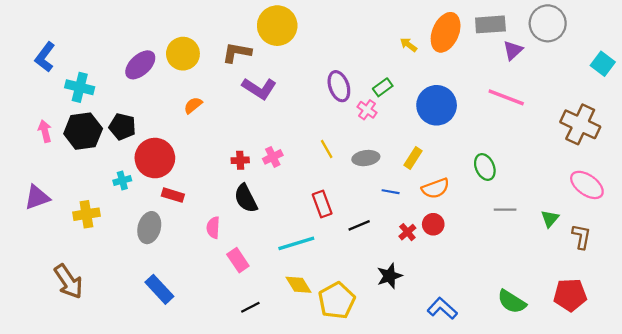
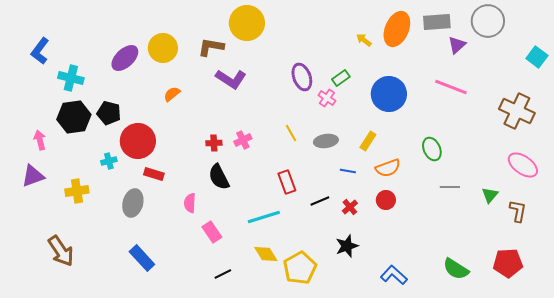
pink arrow: (45, 131) -> (40, 140), moved
red cross: (407, 232) -> (350, 207), moved

